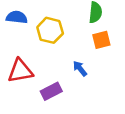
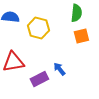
blue arrow: (80, 69) -> (59, 69), moved

